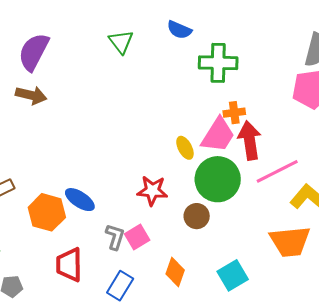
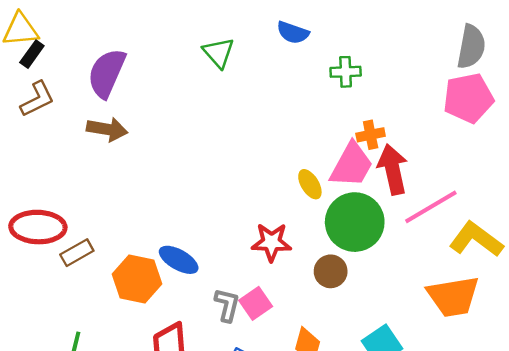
green cross: (218, 63) -> (346, 72), size x0.6

